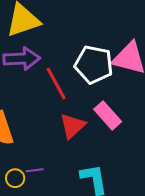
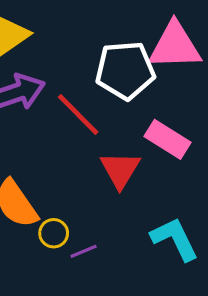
yellow circle: (15, 178) -> (54, 233), moved

